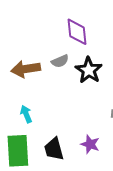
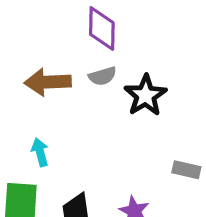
purple diamond: (77, 32) -> (102, 28), moved

